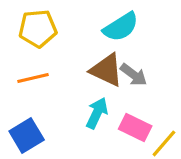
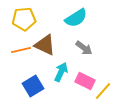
brown triangle: (106, 70) -> (45, 45), moved
blue square: (27, 135) -> (33, 86), moved

